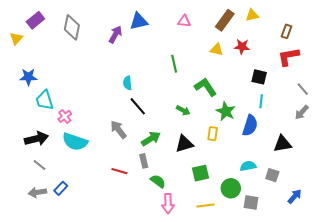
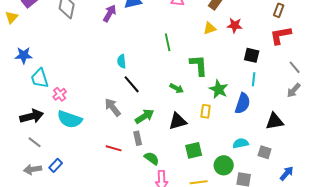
yellow triangle: (217, 50) -> (210, 28), turned -32
green L-shape: (205, 87) -> (199, 65), turned 30

